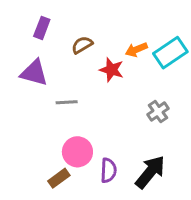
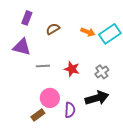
orange arrow: (136, 50) -> (88, 32), turned -136
red star: (112, 70) -> (72, 69), moved
black arrow: (150, 172) -> (97, 98), moved, turned 35

